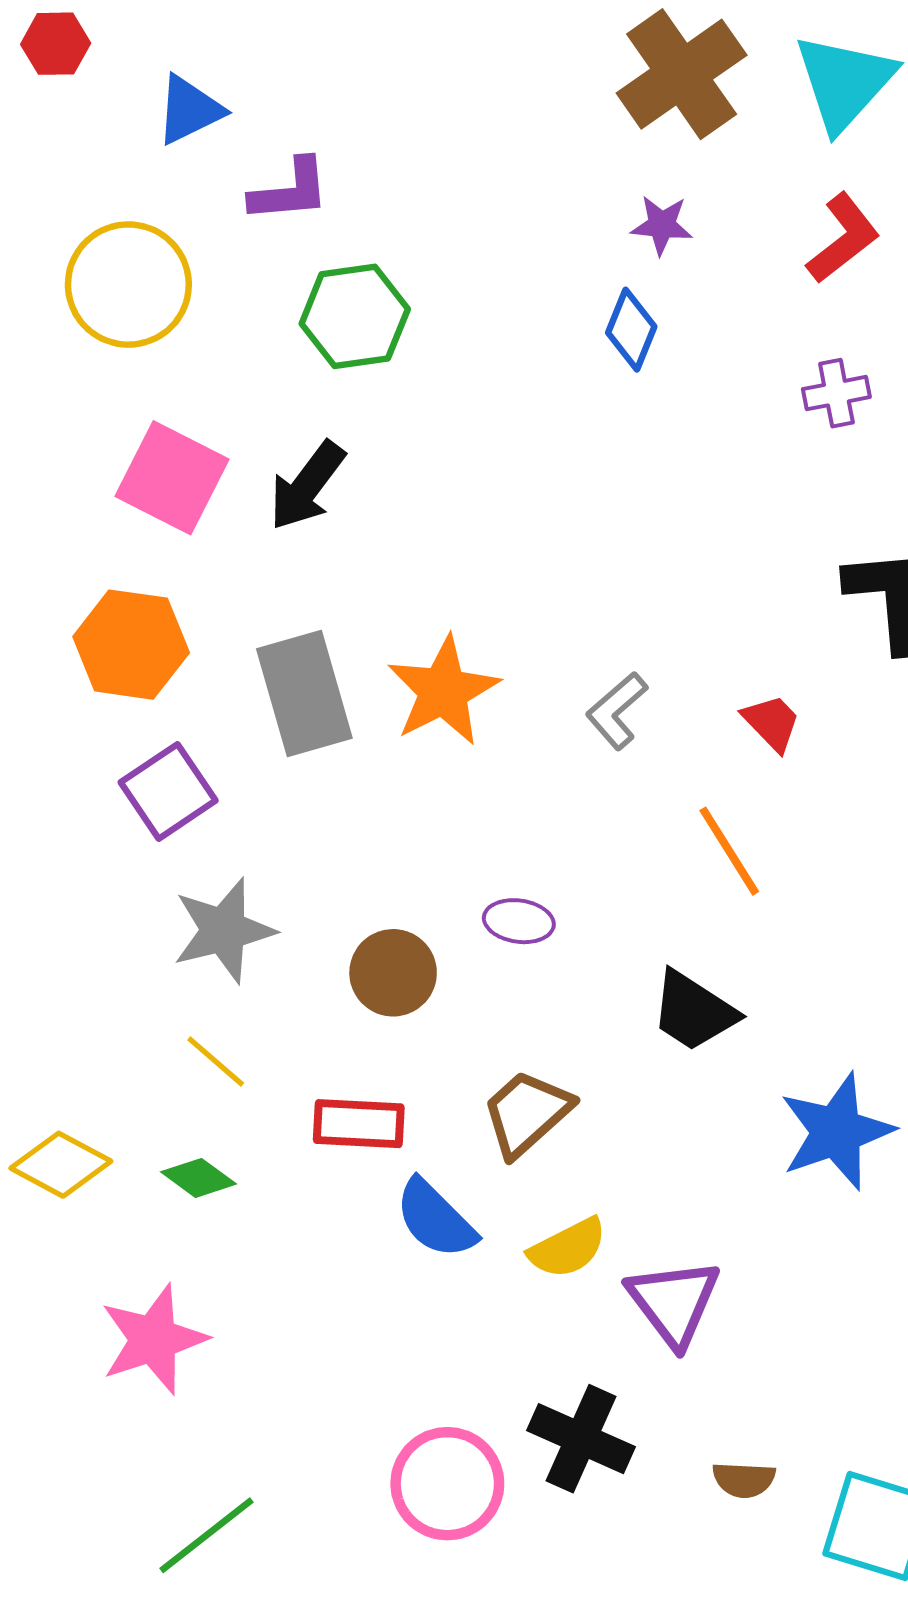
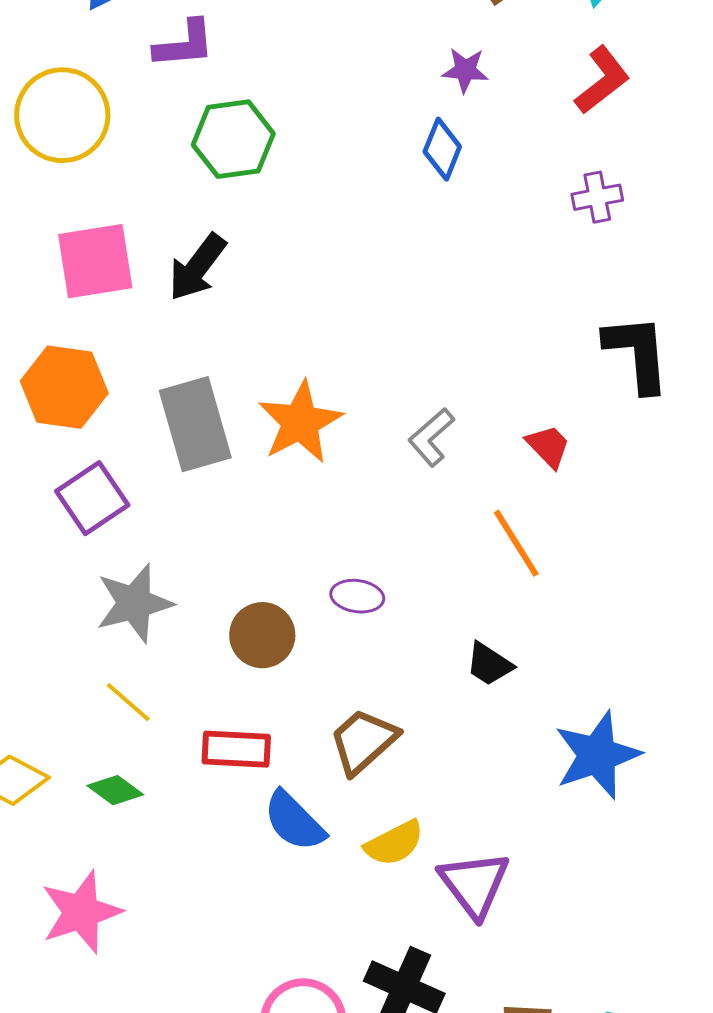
pink square: (172, 478) -> (95, 261), turned -36
black trapezoid: (694, 1011) -> (489, 664), size x0.7

